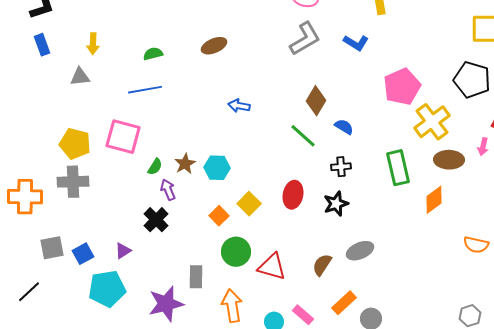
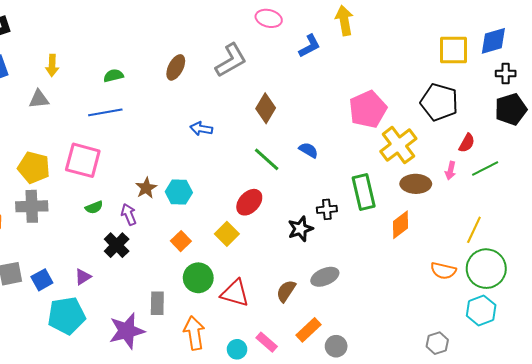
gray L-shape: (305, 39) -> (231, 60), moved
blue L-shape: (356, 43) -> (310, 46), moved, turned -60
brown ellipse: (214, 46) -> (176, 67), turned -40
brown diamond: (316, 101) -> (266, 108), moved
green semicircle: (155, 167) -> (94, 207), moved, turned 36
black cross: (341, 167) -> (327, 209), moved
red ellipse: (293, 195) -> (249, 202), moved, turned 32
yellow square: (249, 204) -> (227, 234), moved

